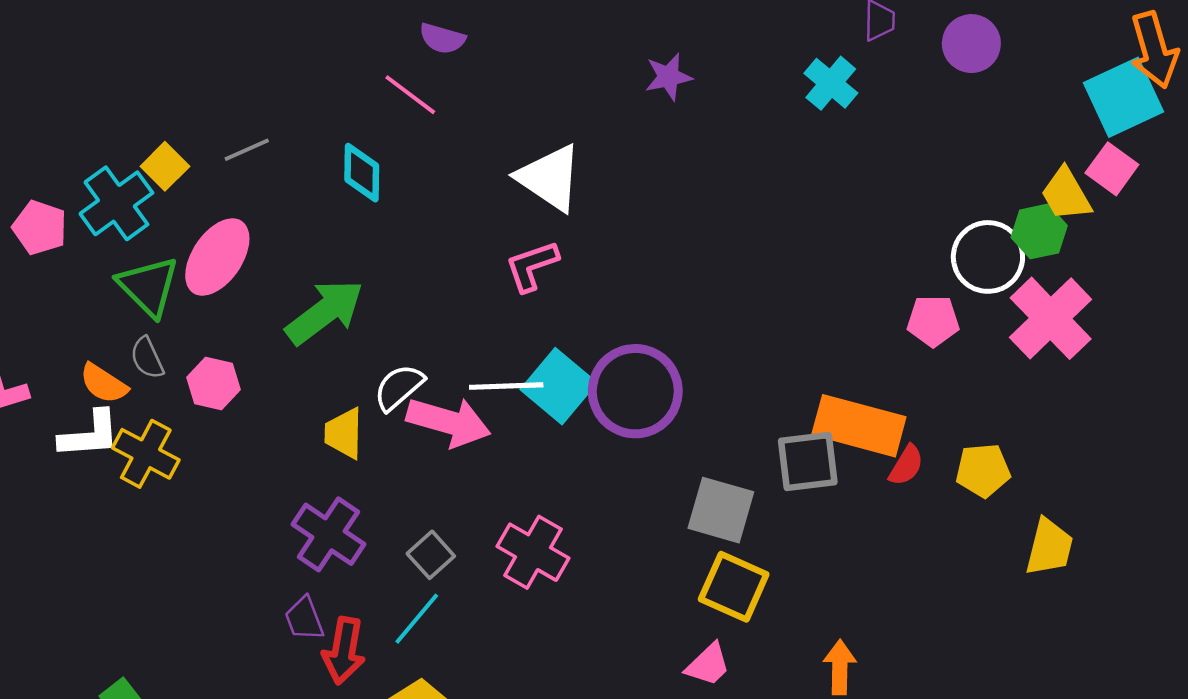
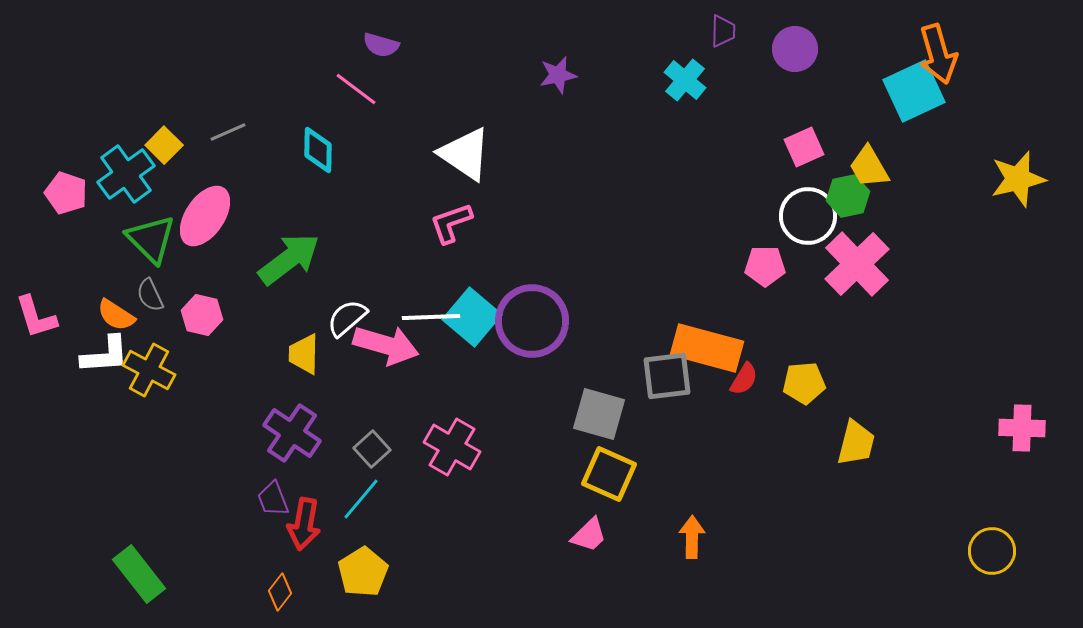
pink square: (1112, 169) -> (804, 147), moved, turned 30

